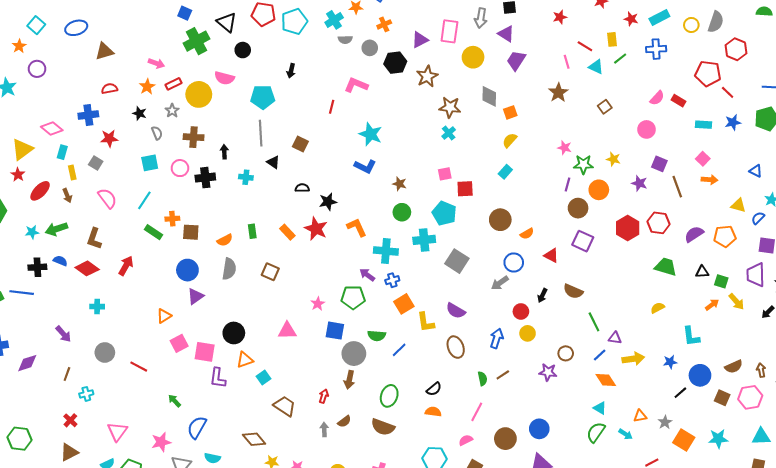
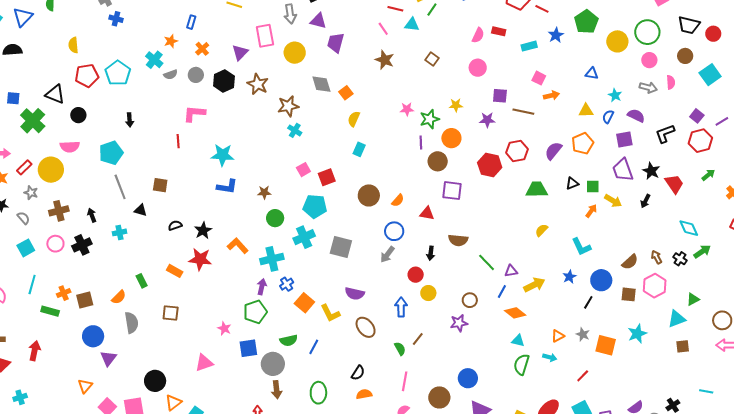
brown line: (677, 187) -> (523, 112), turned -40
purple arrow: (367, 275) -> (262, 287), turned 84

